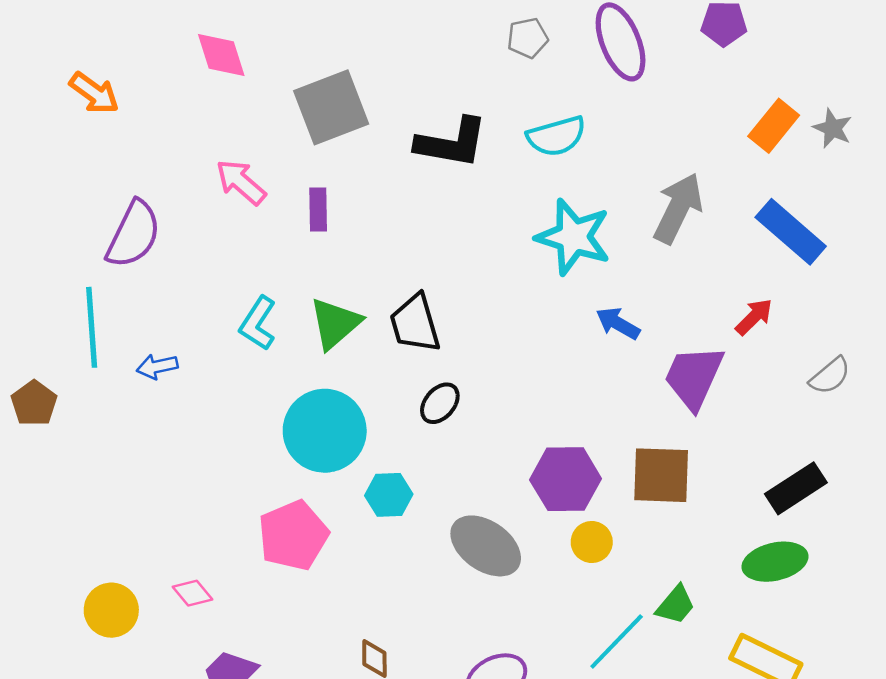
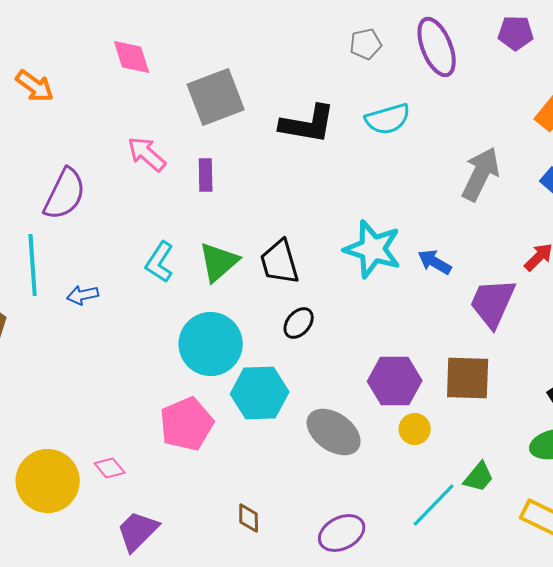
cyan star: (573, 237) -> (373, 249), moved
cyan hexagon: (389, 495) -> (260, 393), size x1.6
yellow circle: (111, 610) -> (48, 481), size x1.5

